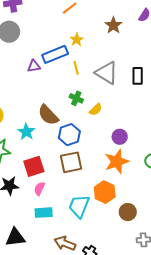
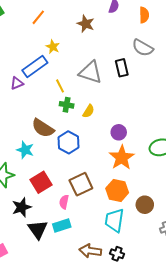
yellow line: (76, 68) -> (60, 86), moved
brown square: (71, 162) -> (81, 184), moved
pink semicircle: (39, 189) -> (64, 202), moved
cyan trapezoid: (79, 206) -> (114, 220), moved
black triangle: (15, 237) -> (38, 229), moved, turned -45

